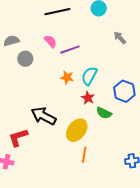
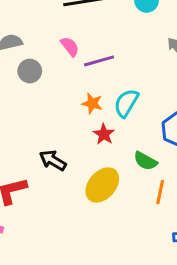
red star: (88, 98) -> (104, 134), moved
black arrow: (44, 116) -> (53, 160), size x0.7
orange line: (84, 155) -> (160, 192), moved

